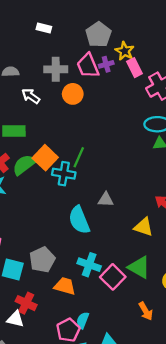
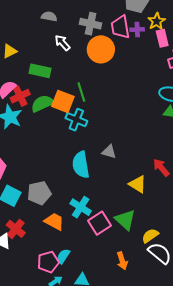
orange circle: (73, 94) -> (101, 49), size x1.4
green line: (79, 157) -> (81, 92), moved, turned -54
orange square: (45, 158) -> (63, 101), turned -35

